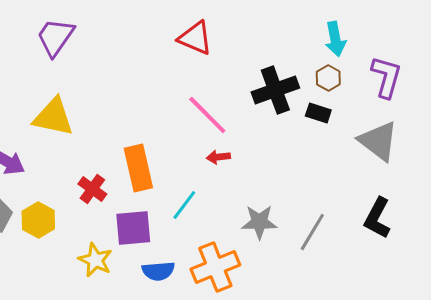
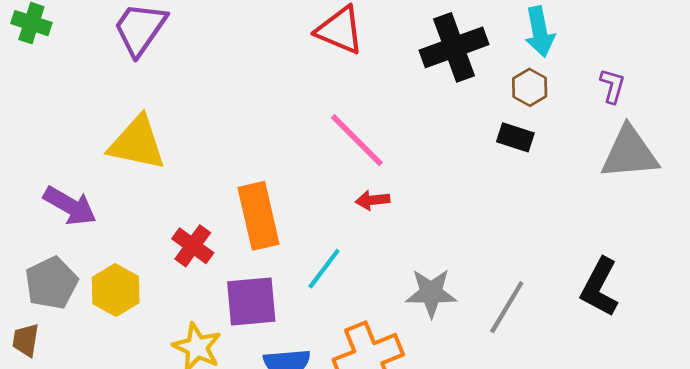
purple L-shape: (386, 77) -> (612, 86), size x0.6
black cross: (275, 90) -> (454, 47), moved
gray triangle: (378, 141) -> (630, 153), moved, turned -42

